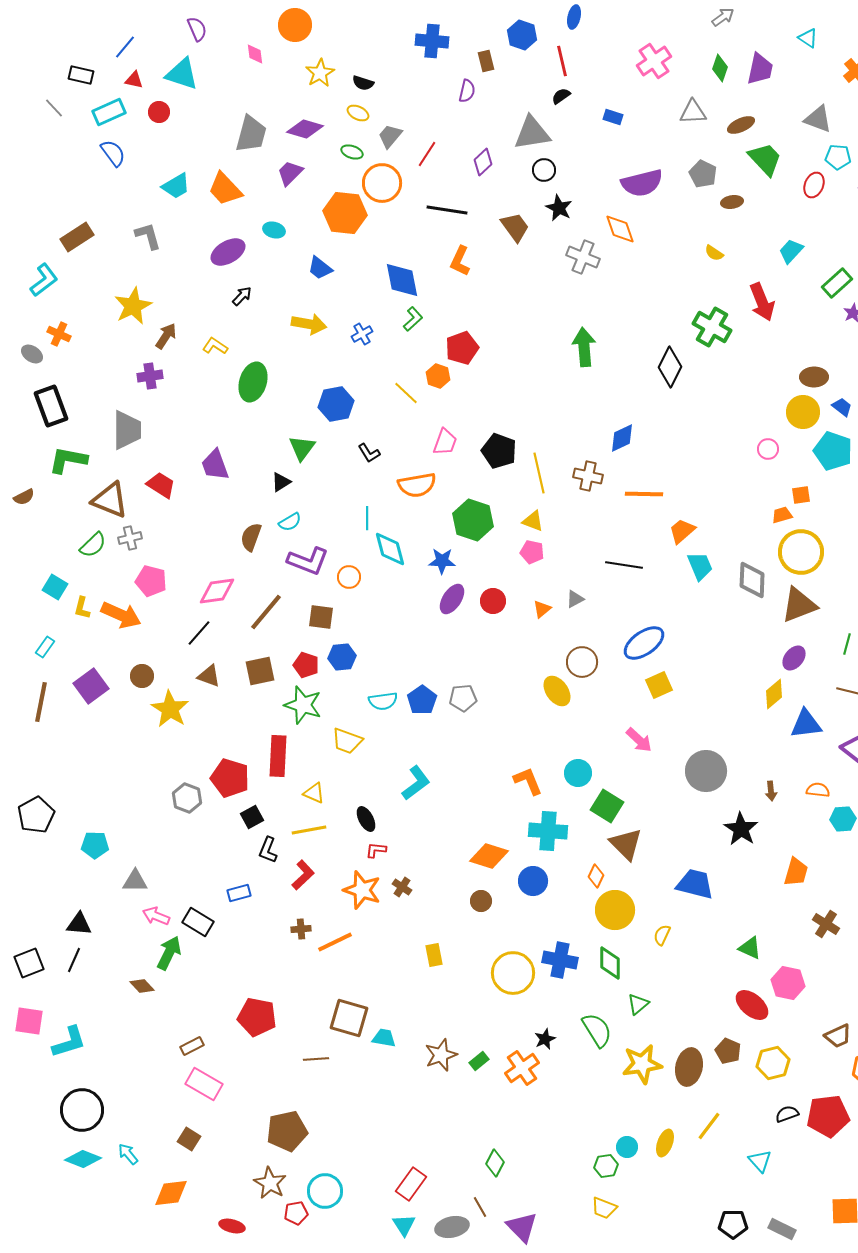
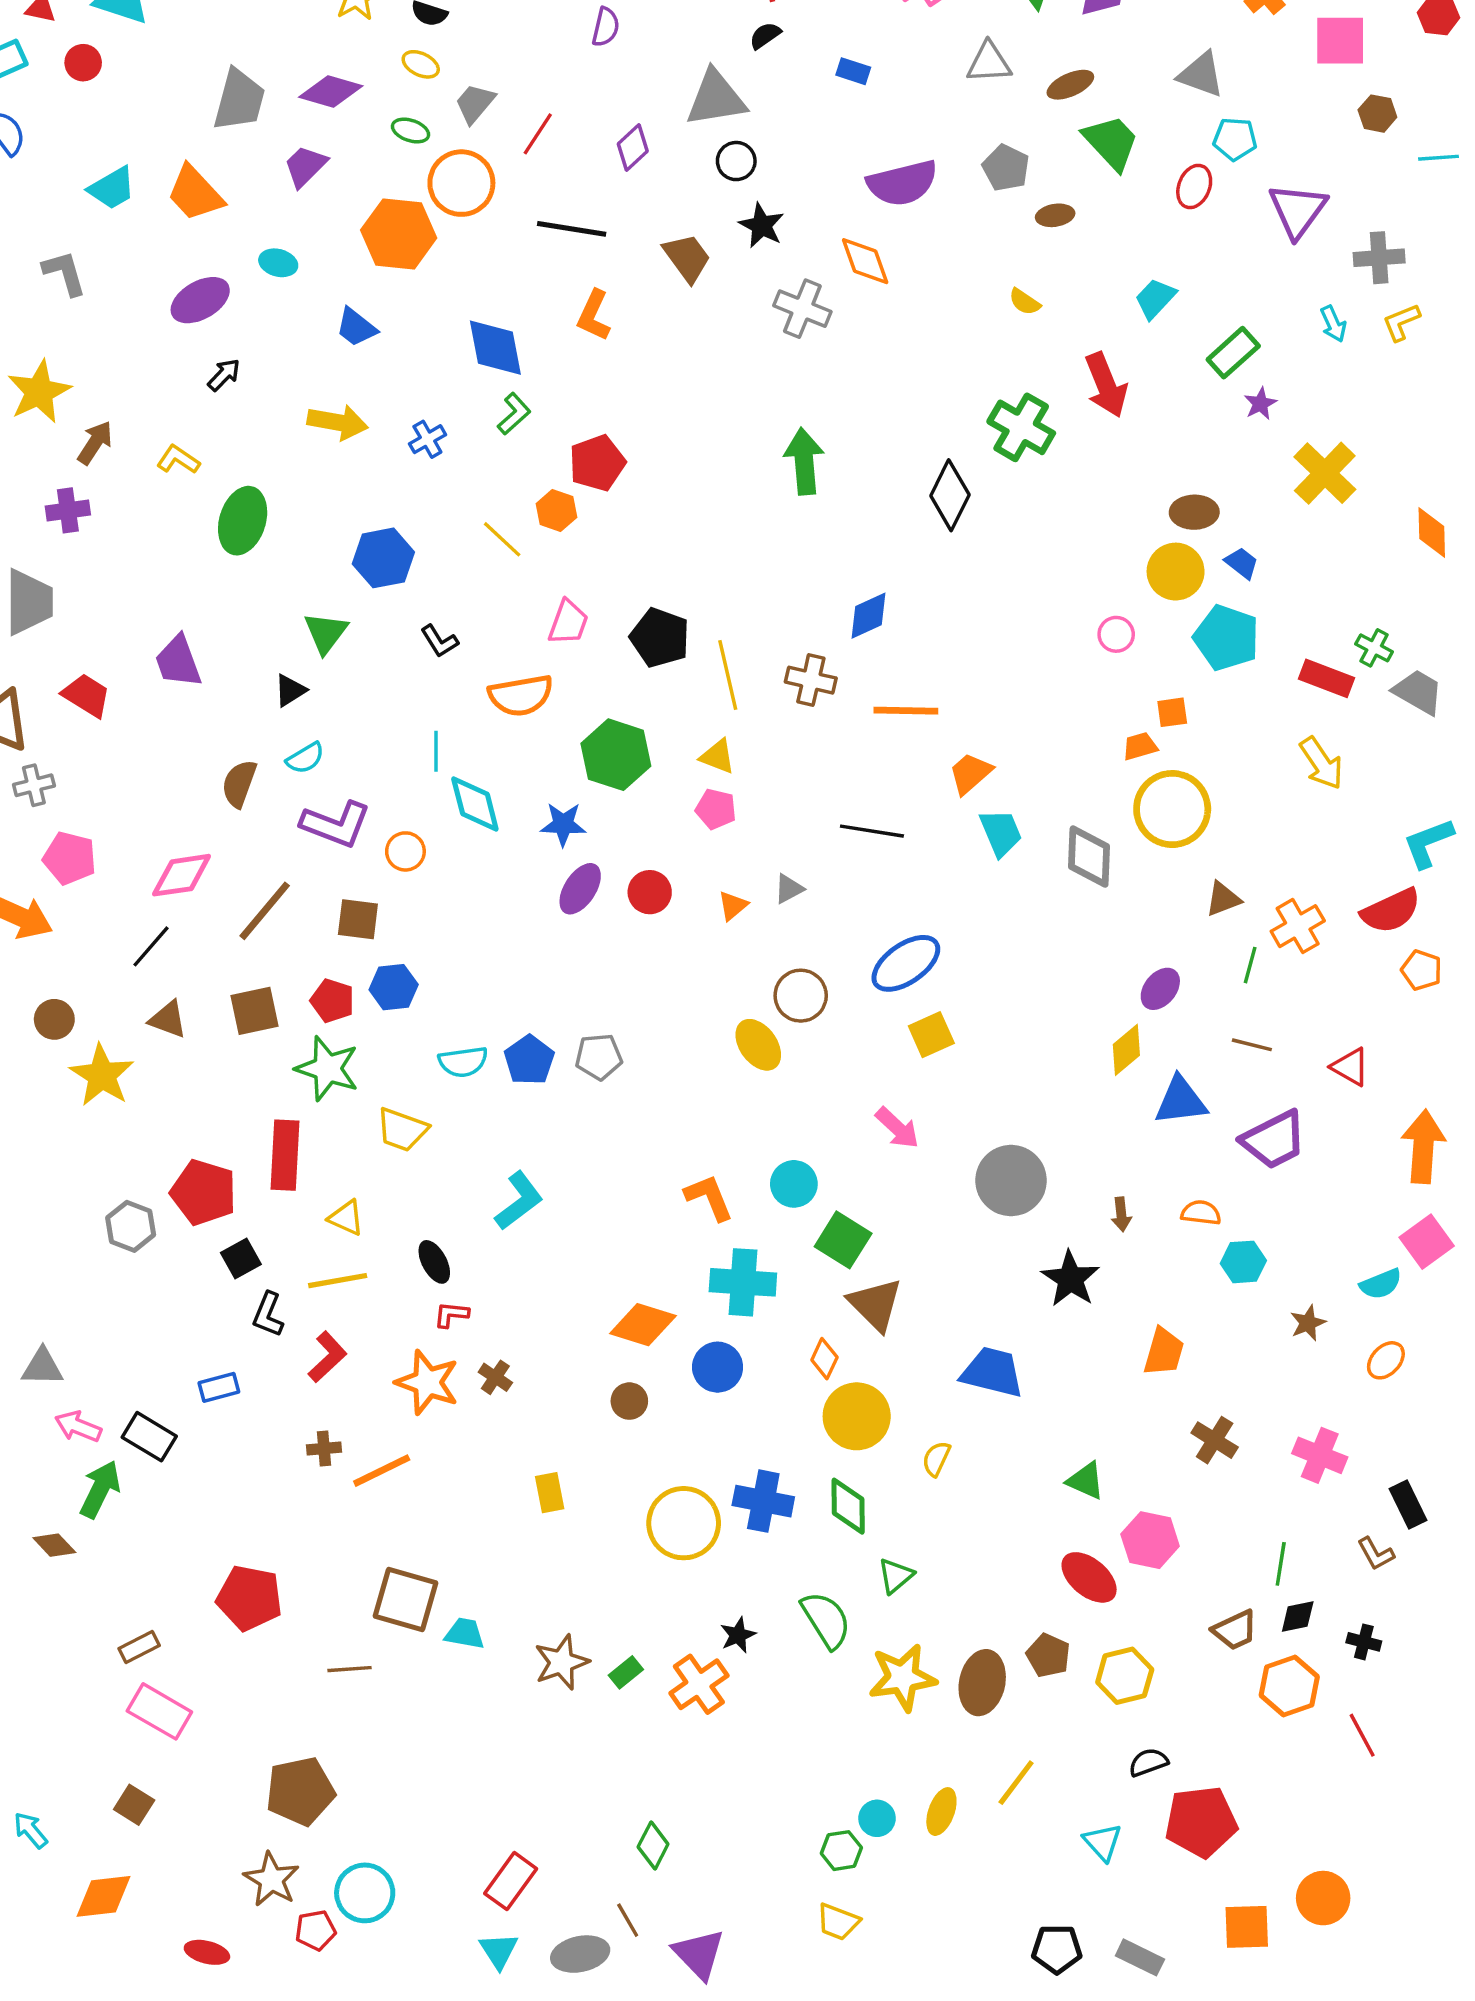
brown triangle: (799, 605) -> (1223, 899), moved, size x0.6
red pentagon: (828, 1116) -> (1201, 1822), moved

